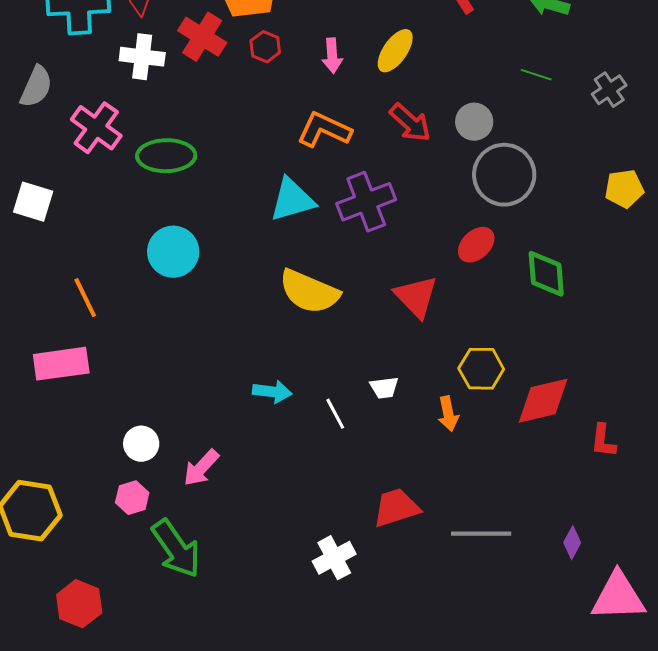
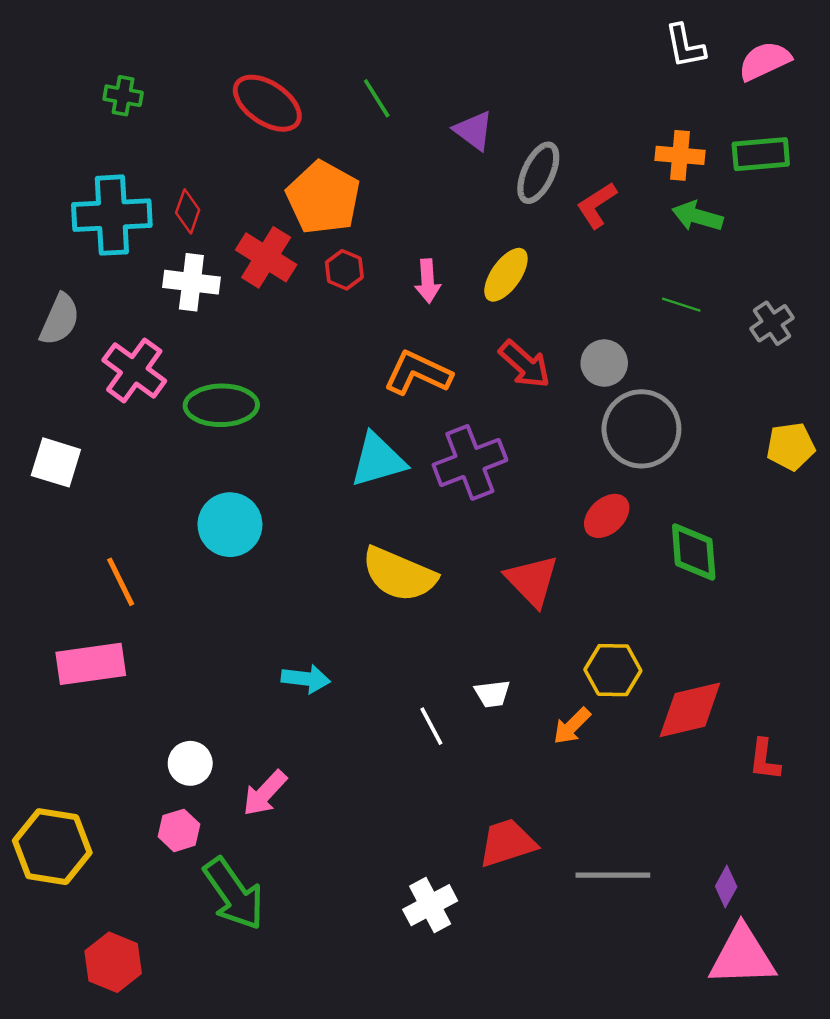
cyan arrow: (272, 392) -> (306, 679), moved
orange arrow: (448, 414) -> (572, 726), turned 56
pink triangle: (618, 597) -> (742, 956), moved

